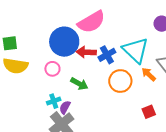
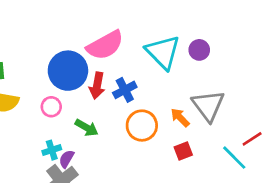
cyan triangle: (136, 50) -> (163, 52), moved
red arrow: (86, 52) -> (97, 86), turned -84
red square: (149, 112) -> (183, 151), moved

